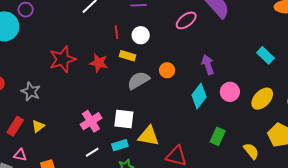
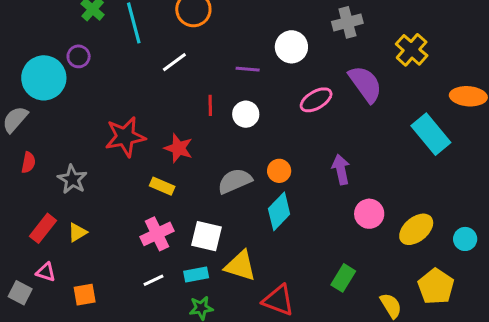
cyan rectangle: (266, 55) -> (431, 134), moved, size x1.5
yellow rectangle: (127, 56) -> (162, 186), moved
cyan diamond: (199, 96) -> (279, 211), moved

